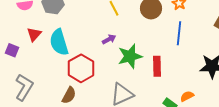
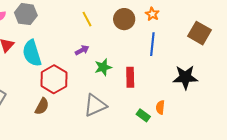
green star: (130, 56) -> (103, 67), size x0.7
orange semicircle: (187, 96) -> (160, 107), turned -56

